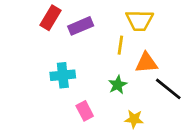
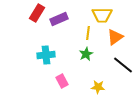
orange triangle: (146, 63) -> (115, 37), moved, turned -30
green star: (118, 85) -> (86, 54), moved

